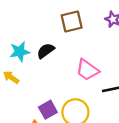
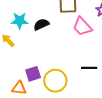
pink trapezoid: (87, 70) -> (82, 27), moved

